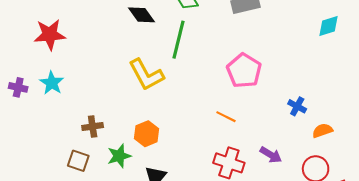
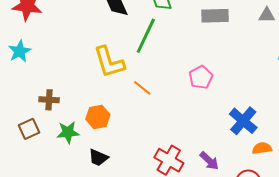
pink pentagon: (244, 71) -> (201, 77), size x0.7
blue cross: (297, 106) -> (243, 121), size x1.6
orange line: (226, 117) -> (142, 88), moved
brown square: (78, 161) -> (29, 129), turned 35

